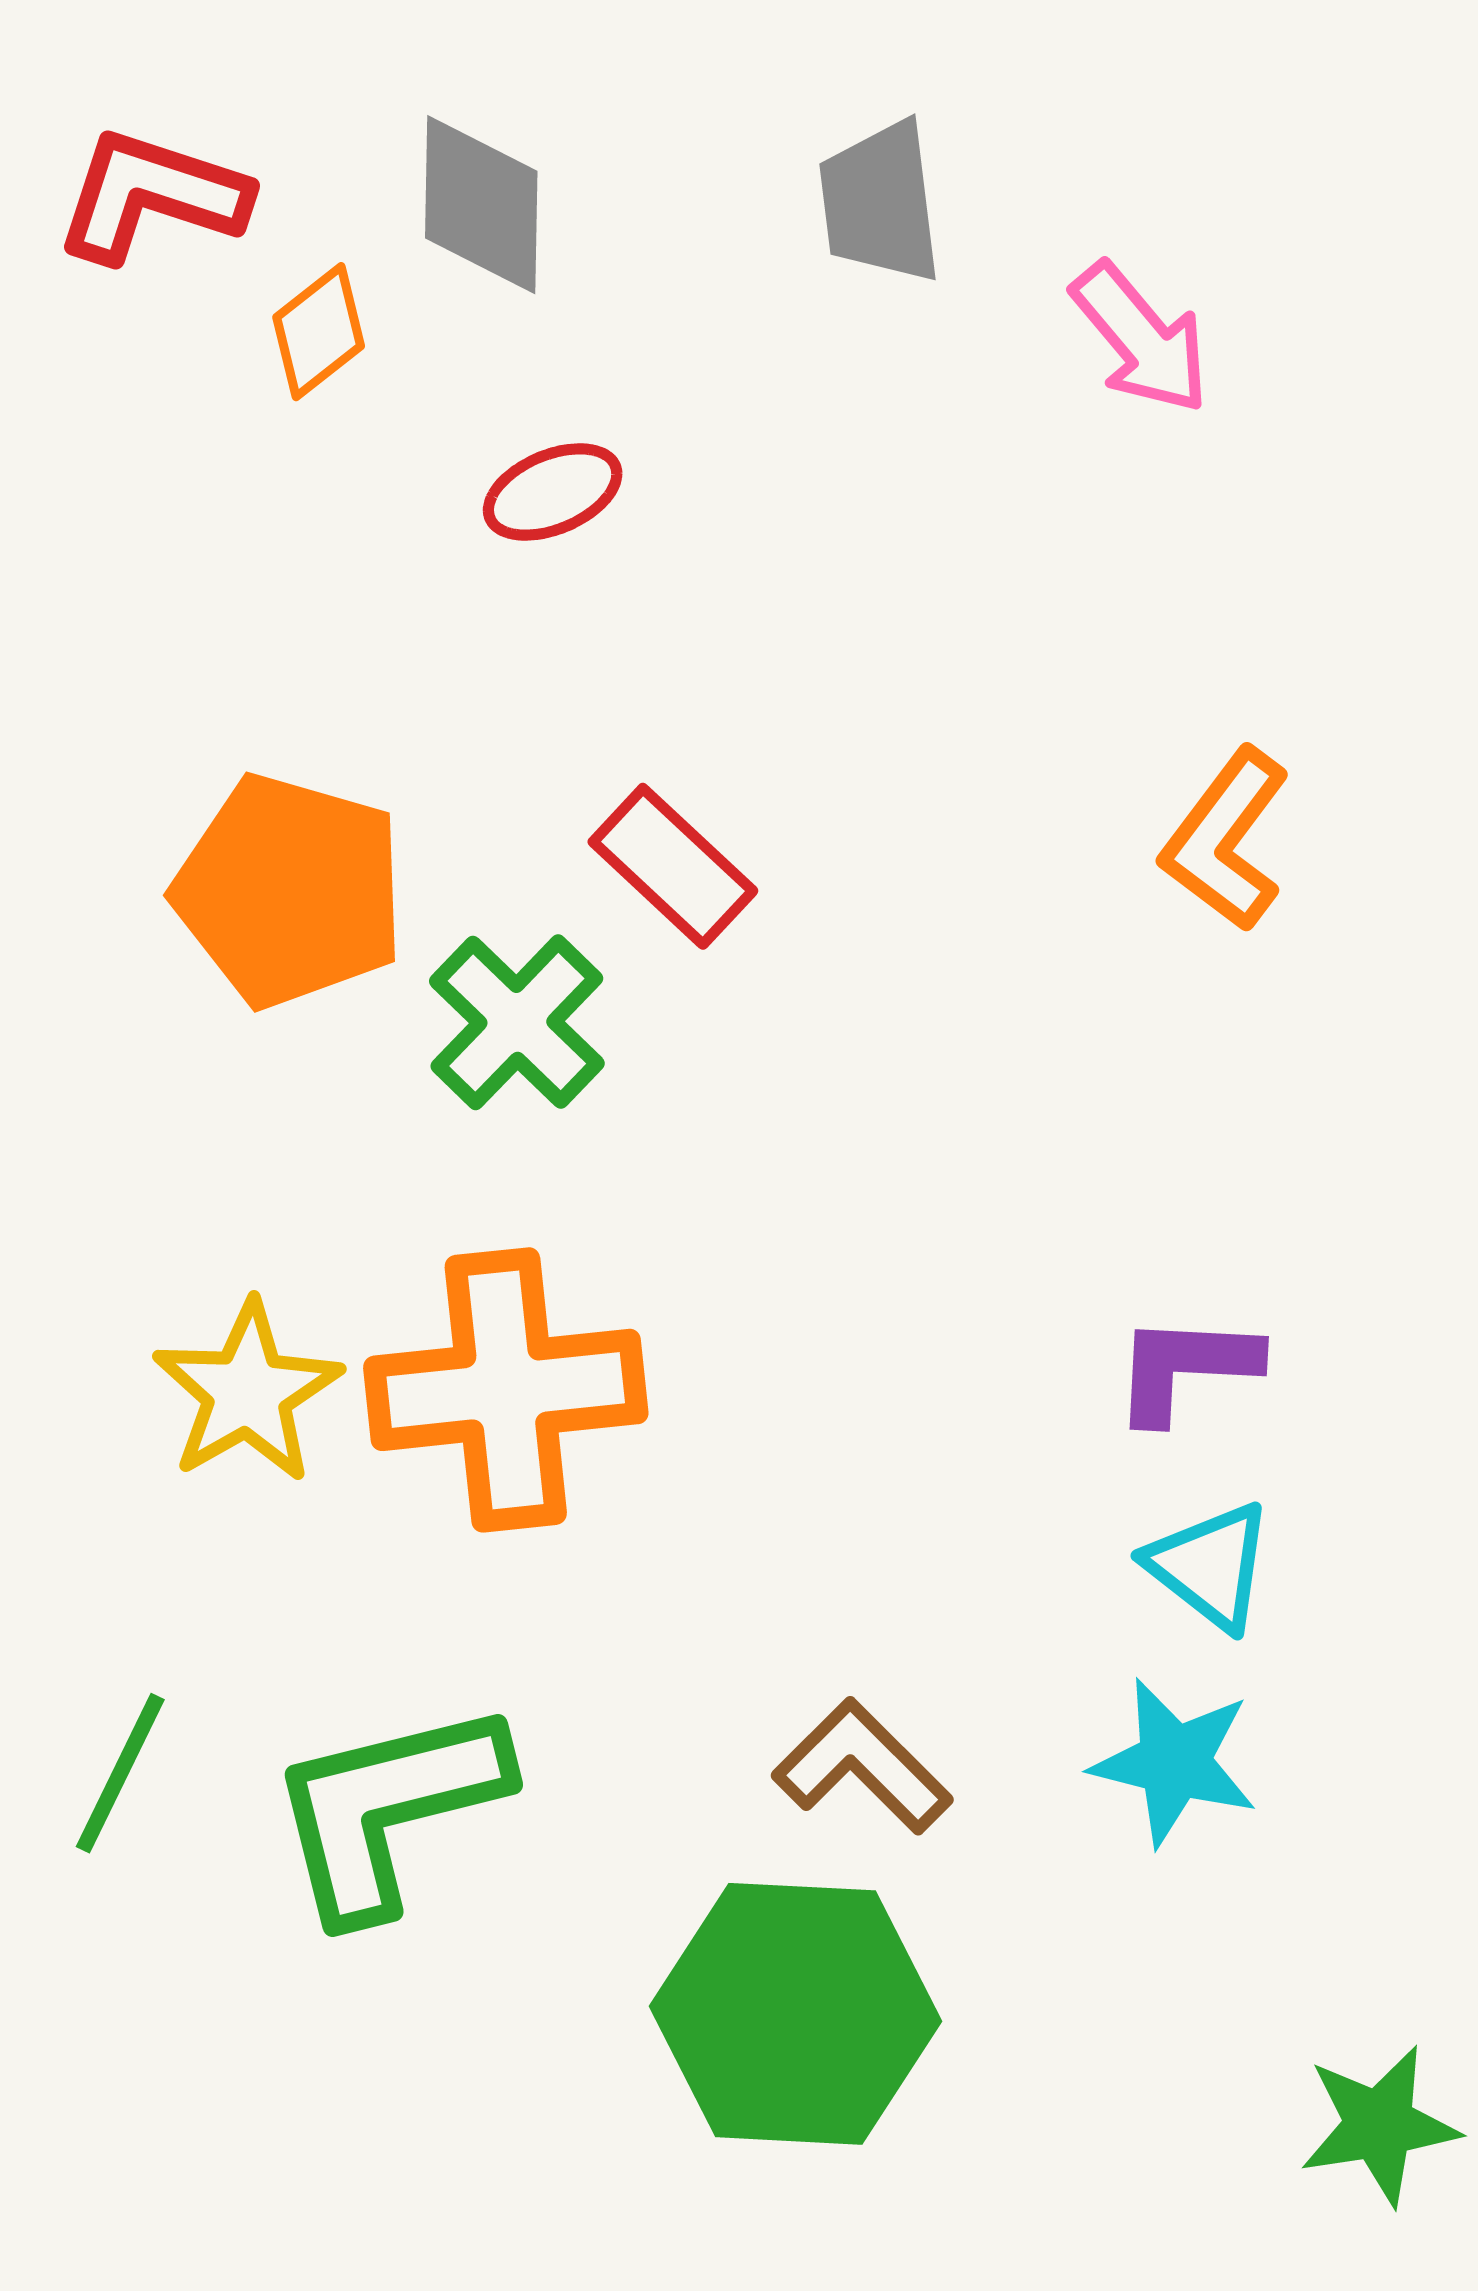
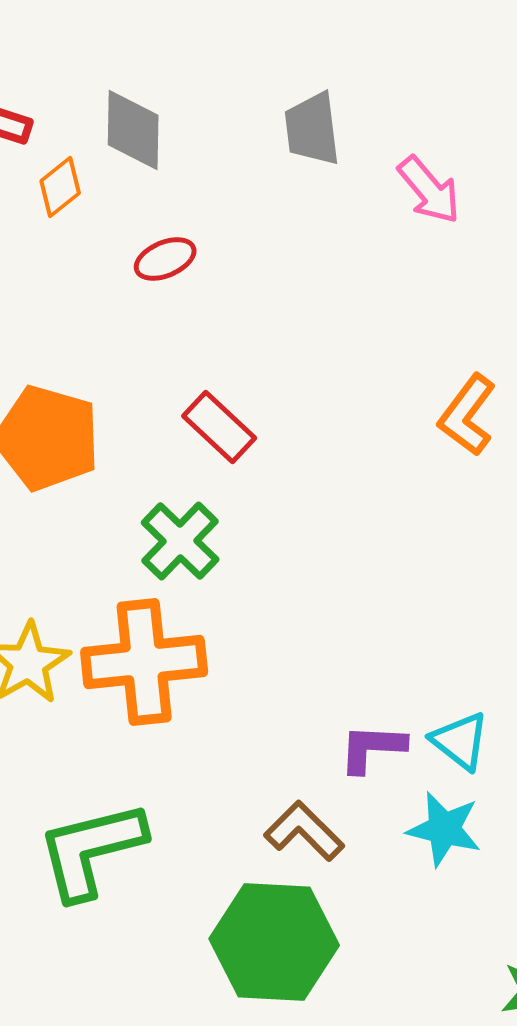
green cross: (517, 1022) -> (180, 541), moved
purple L-shape: (1185, 1368) -> (372, 748), moved

